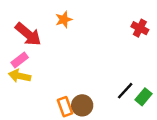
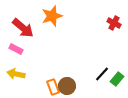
orange star: (64, 20) -> (52, 16), size x1.5
pink rectangle: (20, 60) -> (16, 49), turned 64
yellow arrow: (20, 76) -> (16, 74), moved

